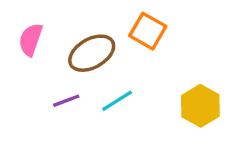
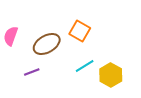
cyan line: (117, 101) -> (85, 66), moved

